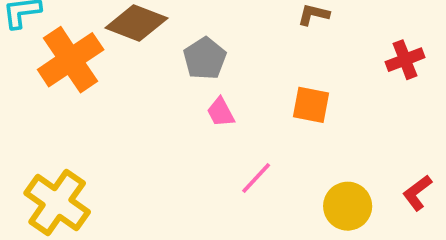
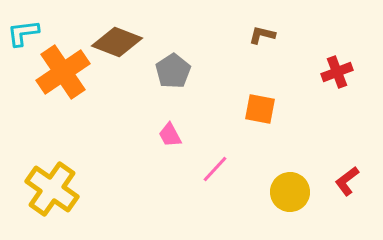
pink trapezoid: (221, 112) -> (170, 135), moved

